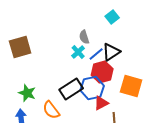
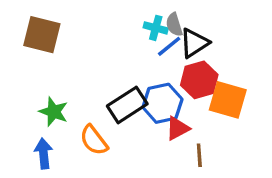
gray semicircle: (84, 37) -> (174, 25), moved
brown square: (20, 47) -> (42, 35), turned 30
cyan cross: (78, 52) -> (156, 28), moved, turned -32
red hexagon: (102, 72) -> (199, 80), moved

